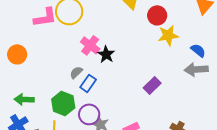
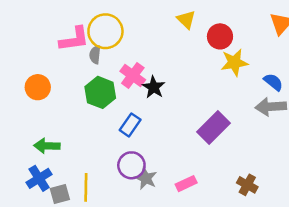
gray semicircle: (76, 72) -> (95, 55), moved, turned -40
purple rectangle: (152, 85) -> (213, 128), size x1.4
green hexagon: (63, 103) -> (100, 92), moved

